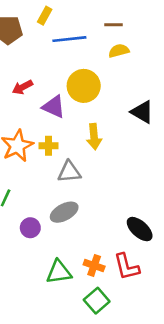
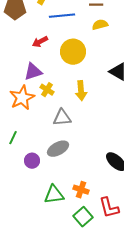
red arrow: (22, 87) -> (40, 42), moved
purple triangle: (54, 107) -> (33, 72), moved, turned -42
yellow cross: (49, 146) -> (47, 90), moved, turned 32
red L-shape: (127, 267) -> (109, 208), moved

